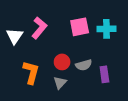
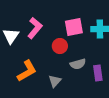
red circle: (62, 62) -> (60, 46), moved
orange L-shape: (31, 72) -> (27, 71), turned 45

